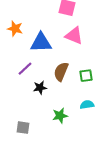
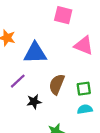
pink triangle: (74, 36) -> (84, 45), moved
cyan semicircle: (87, 105) -> (85, 109), moved

